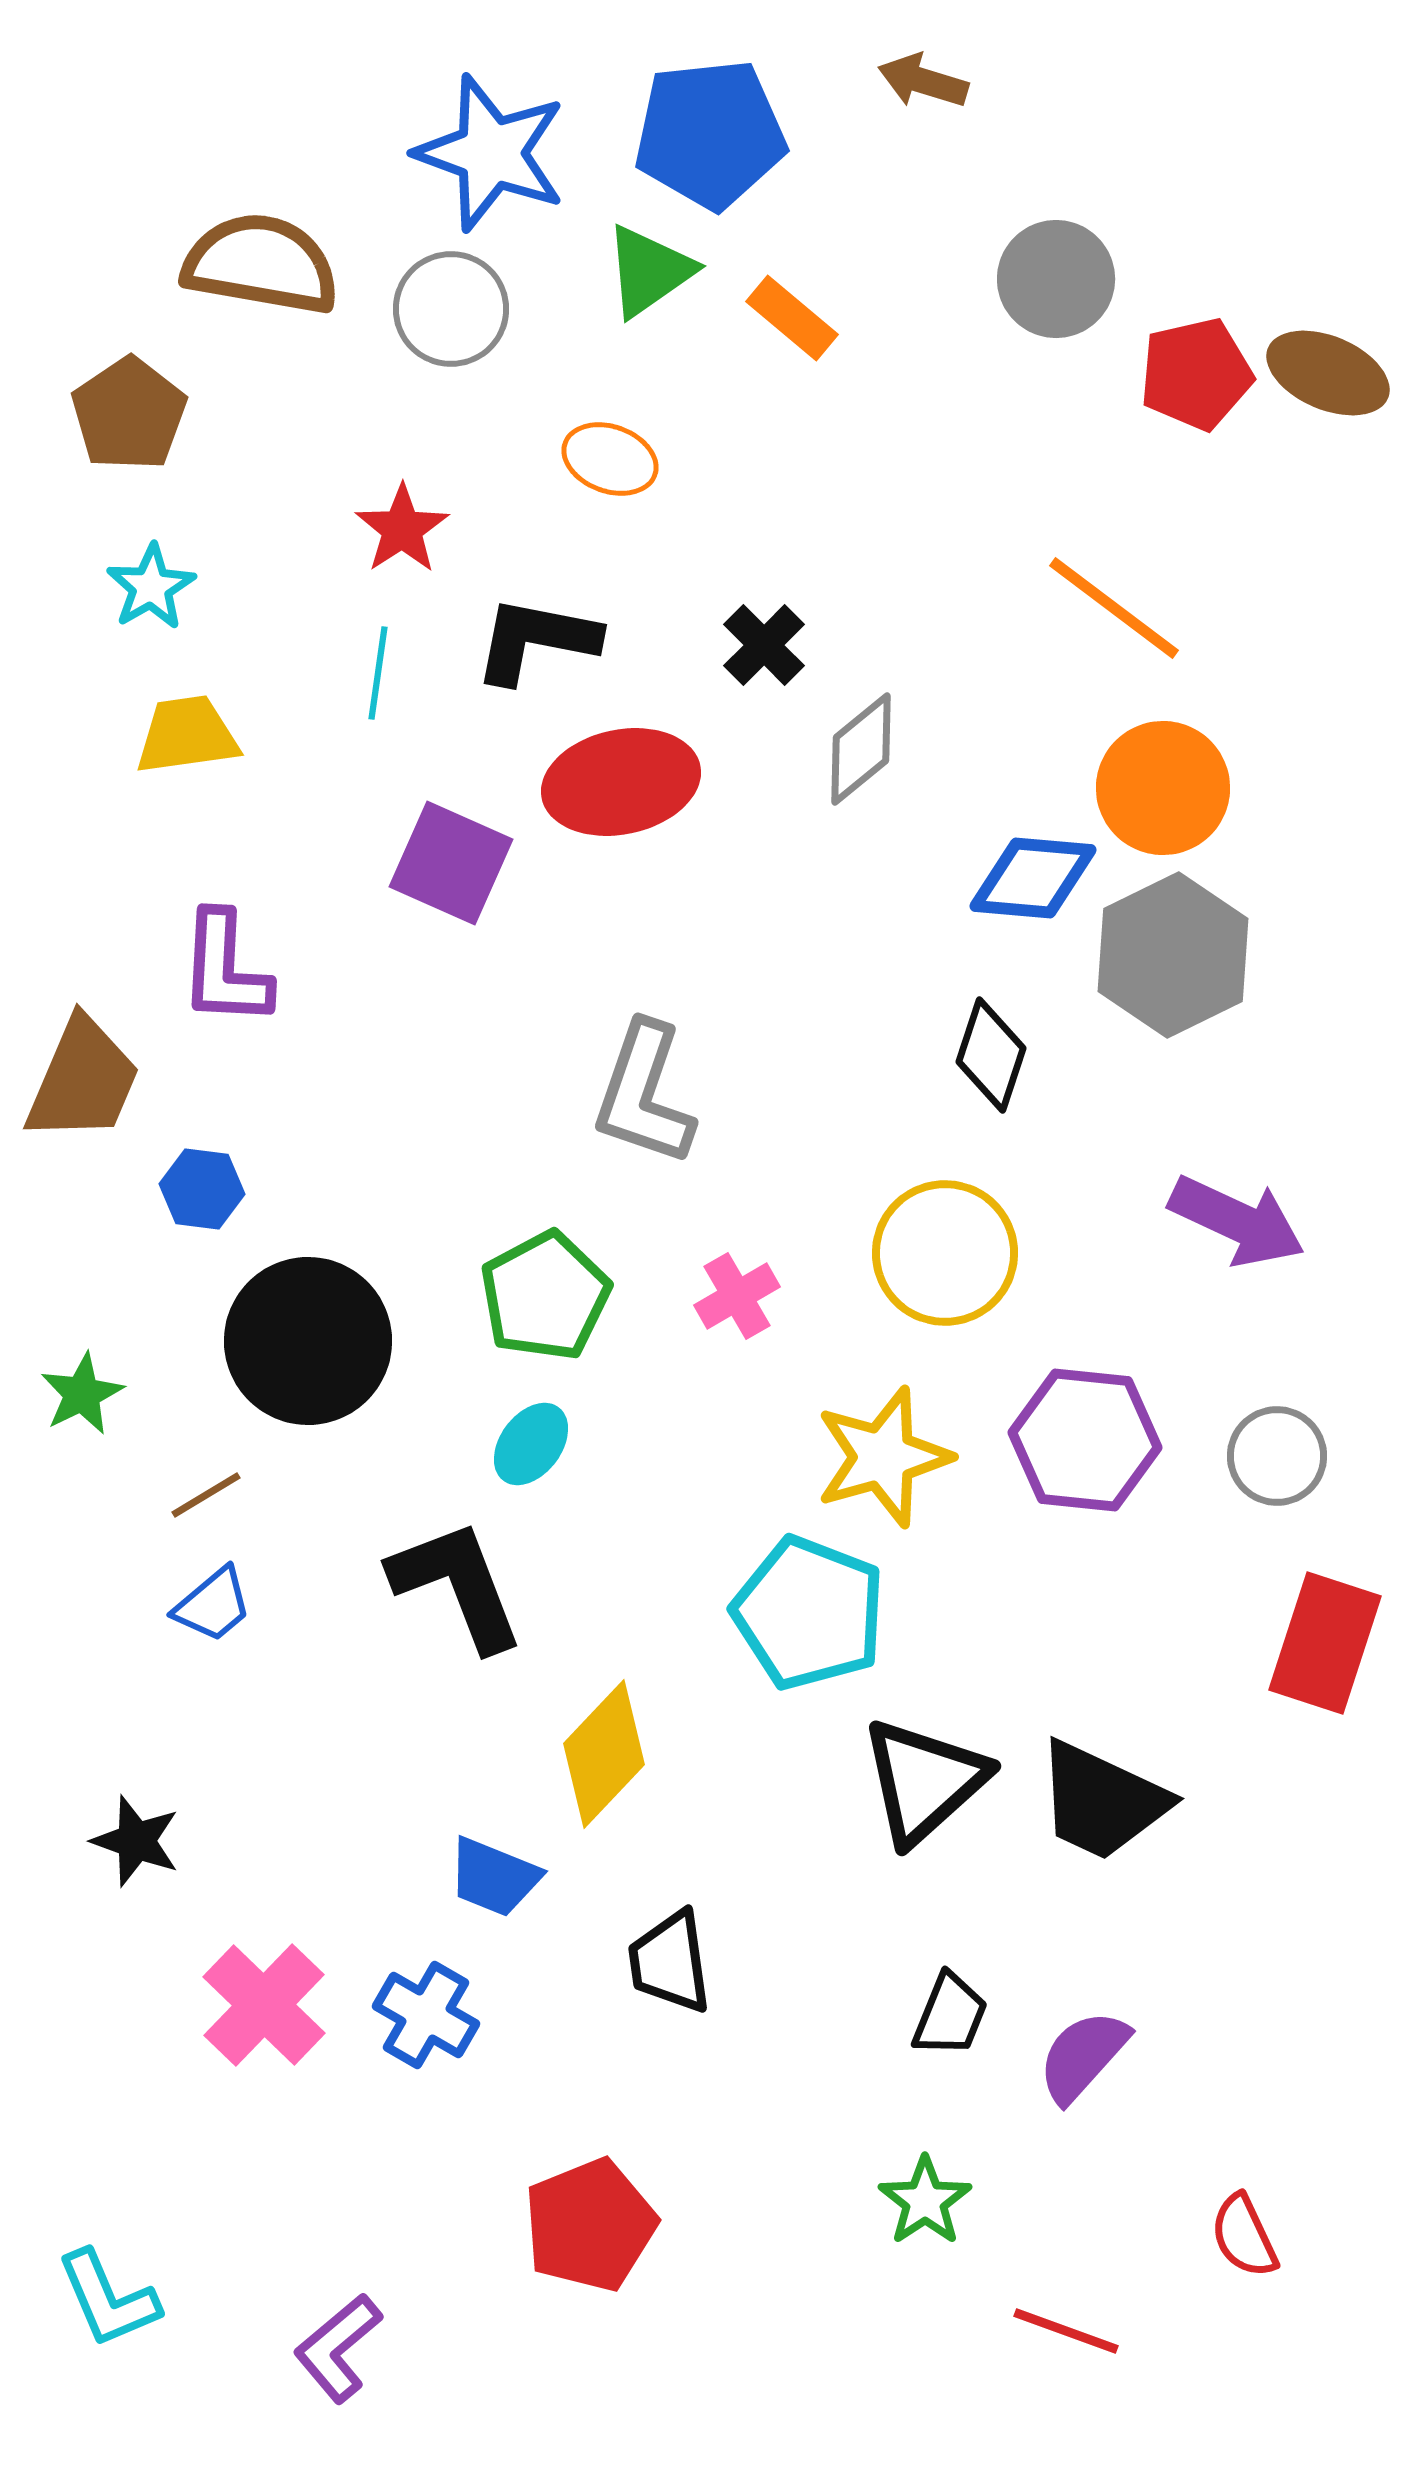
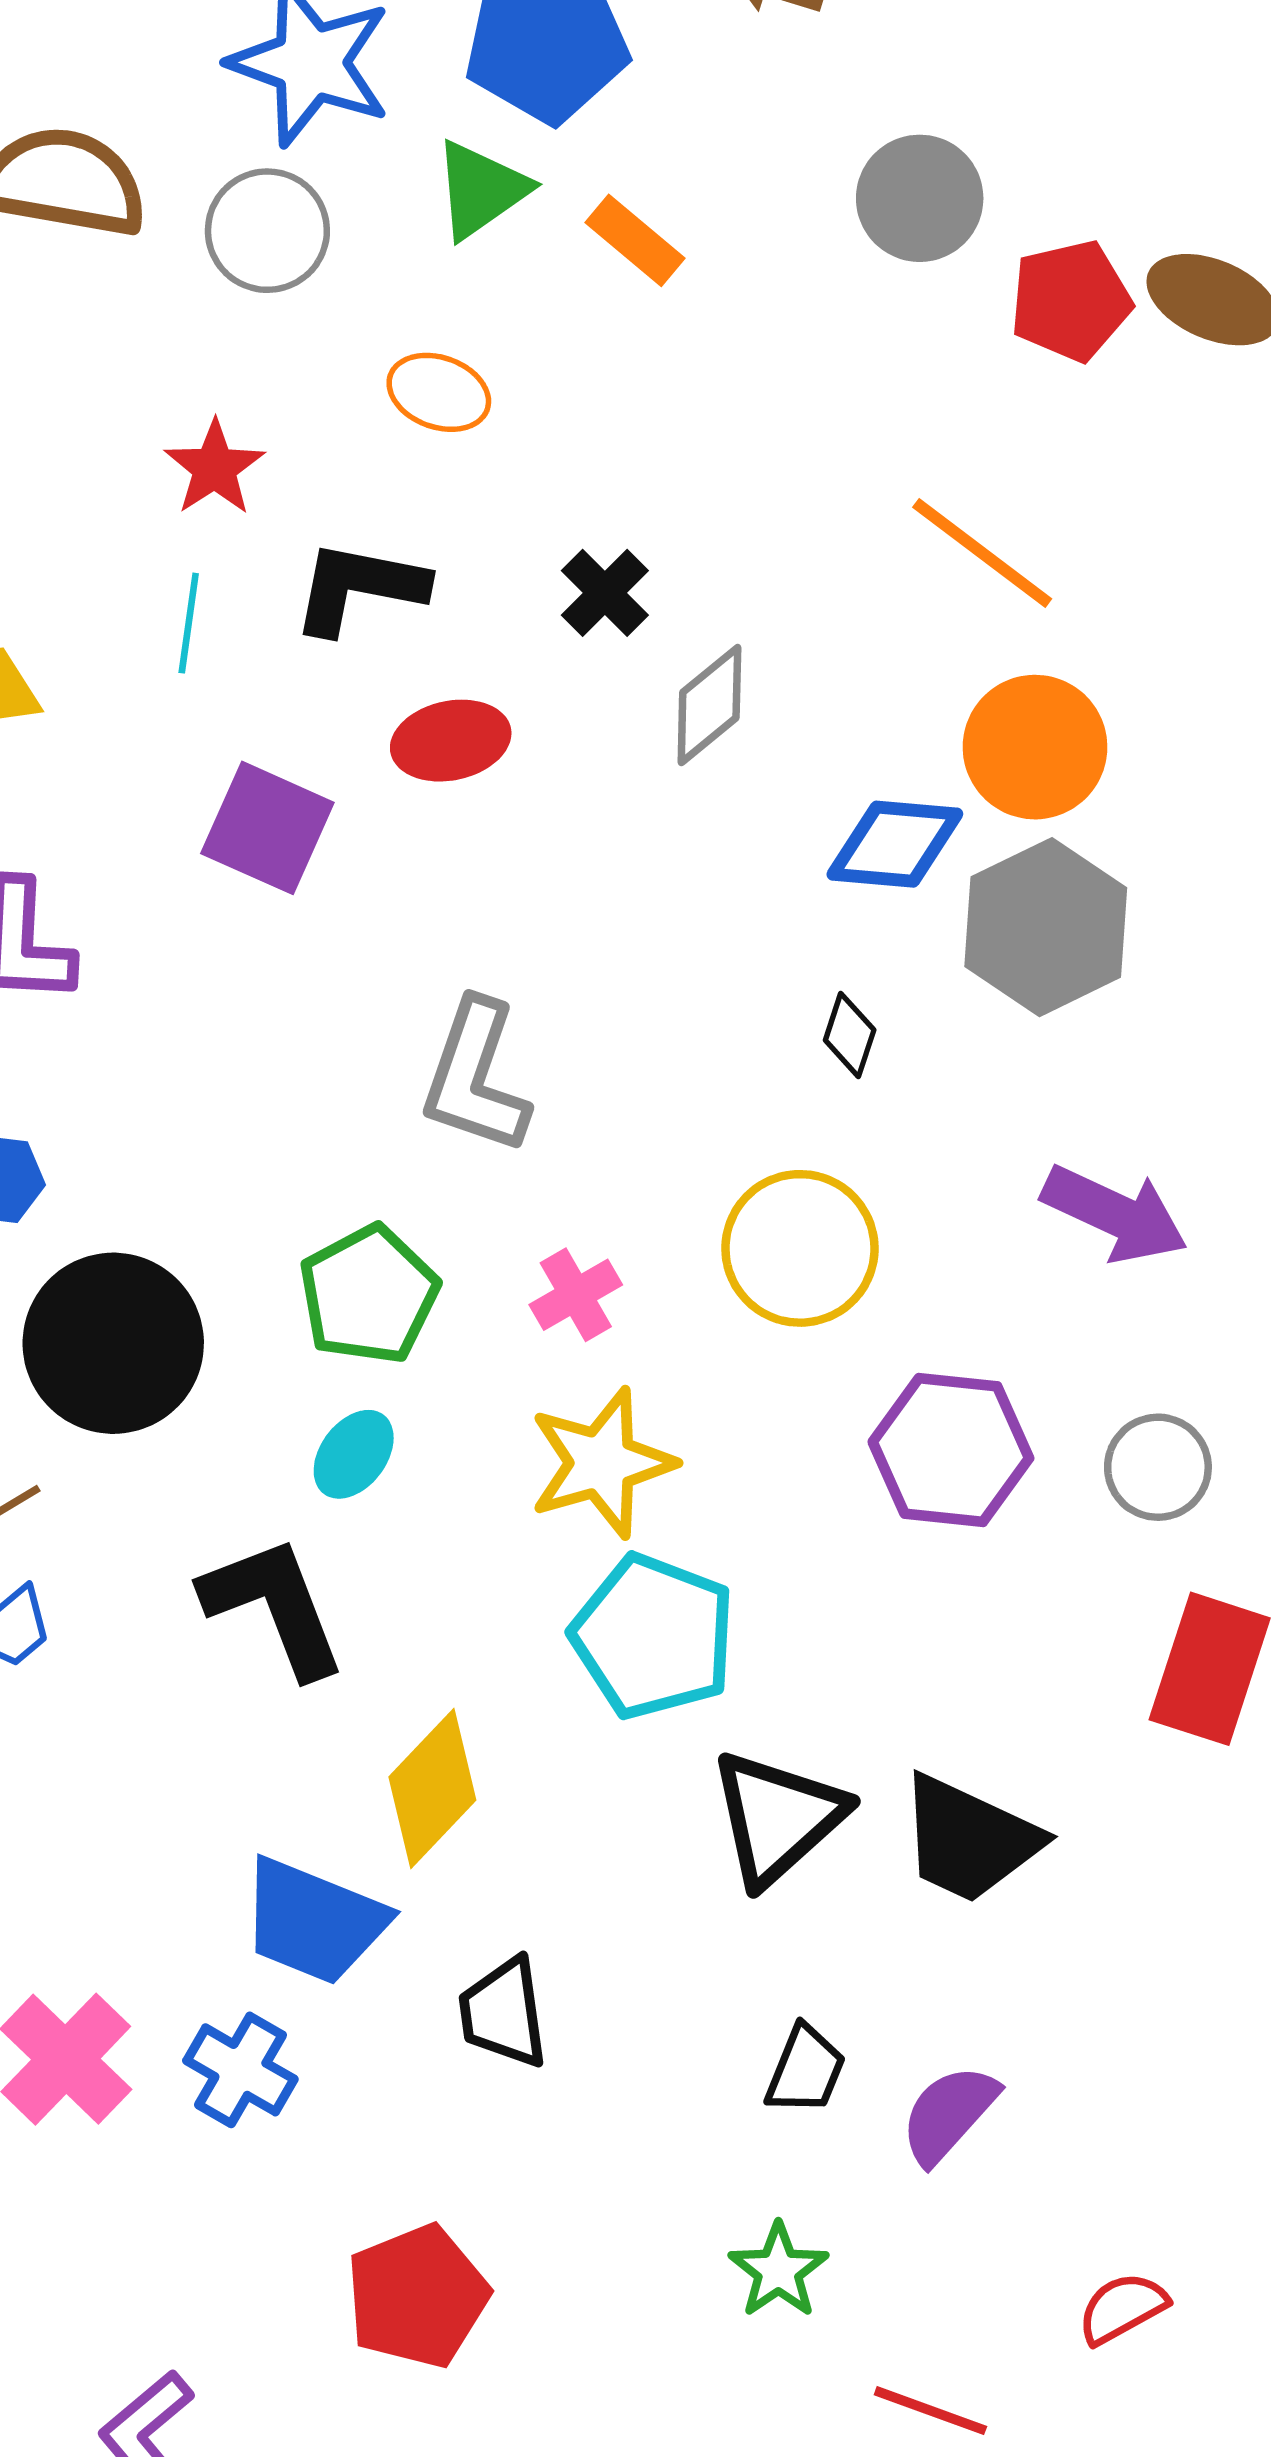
red ellipse: (621, 782) -> (451, 741), size x0.7
black diamond: (991, 1055) -> (850, 1035), size x0.7
yellow star: (883, 1457) -> (602, 1463), moved
blue trapezoid: (494, 1877) -> (314, 1921), size x1.5
red semicircle: (1244, 2236) -> (1122, 2308), turned 86

